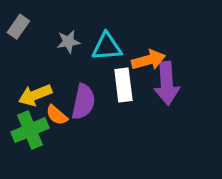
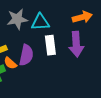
gray star: (68, 42) -> (17, 19), size x1.5
orange arrow: (148, 60) -> (82, 17), moved

